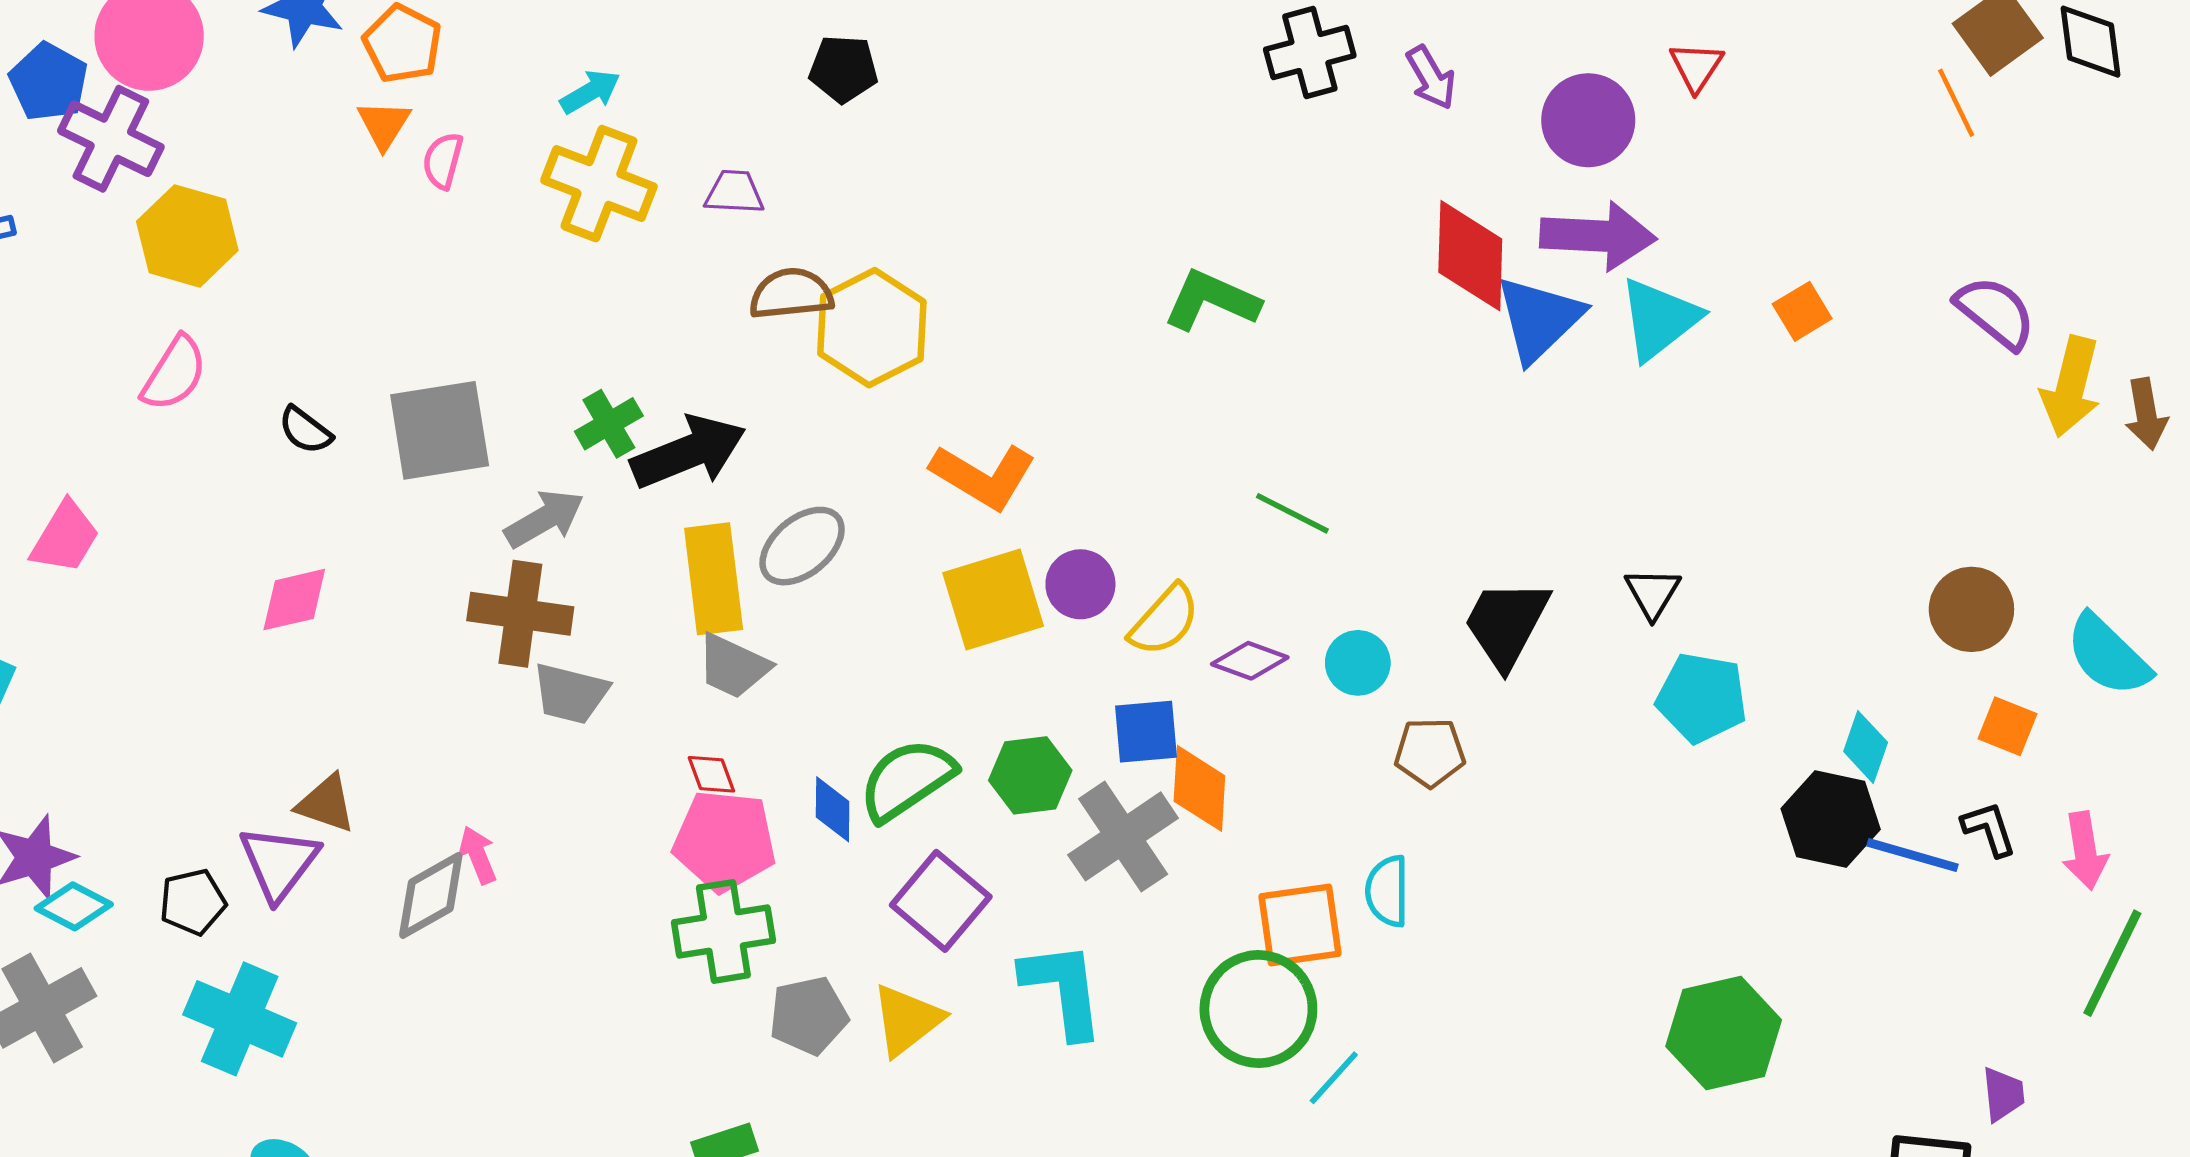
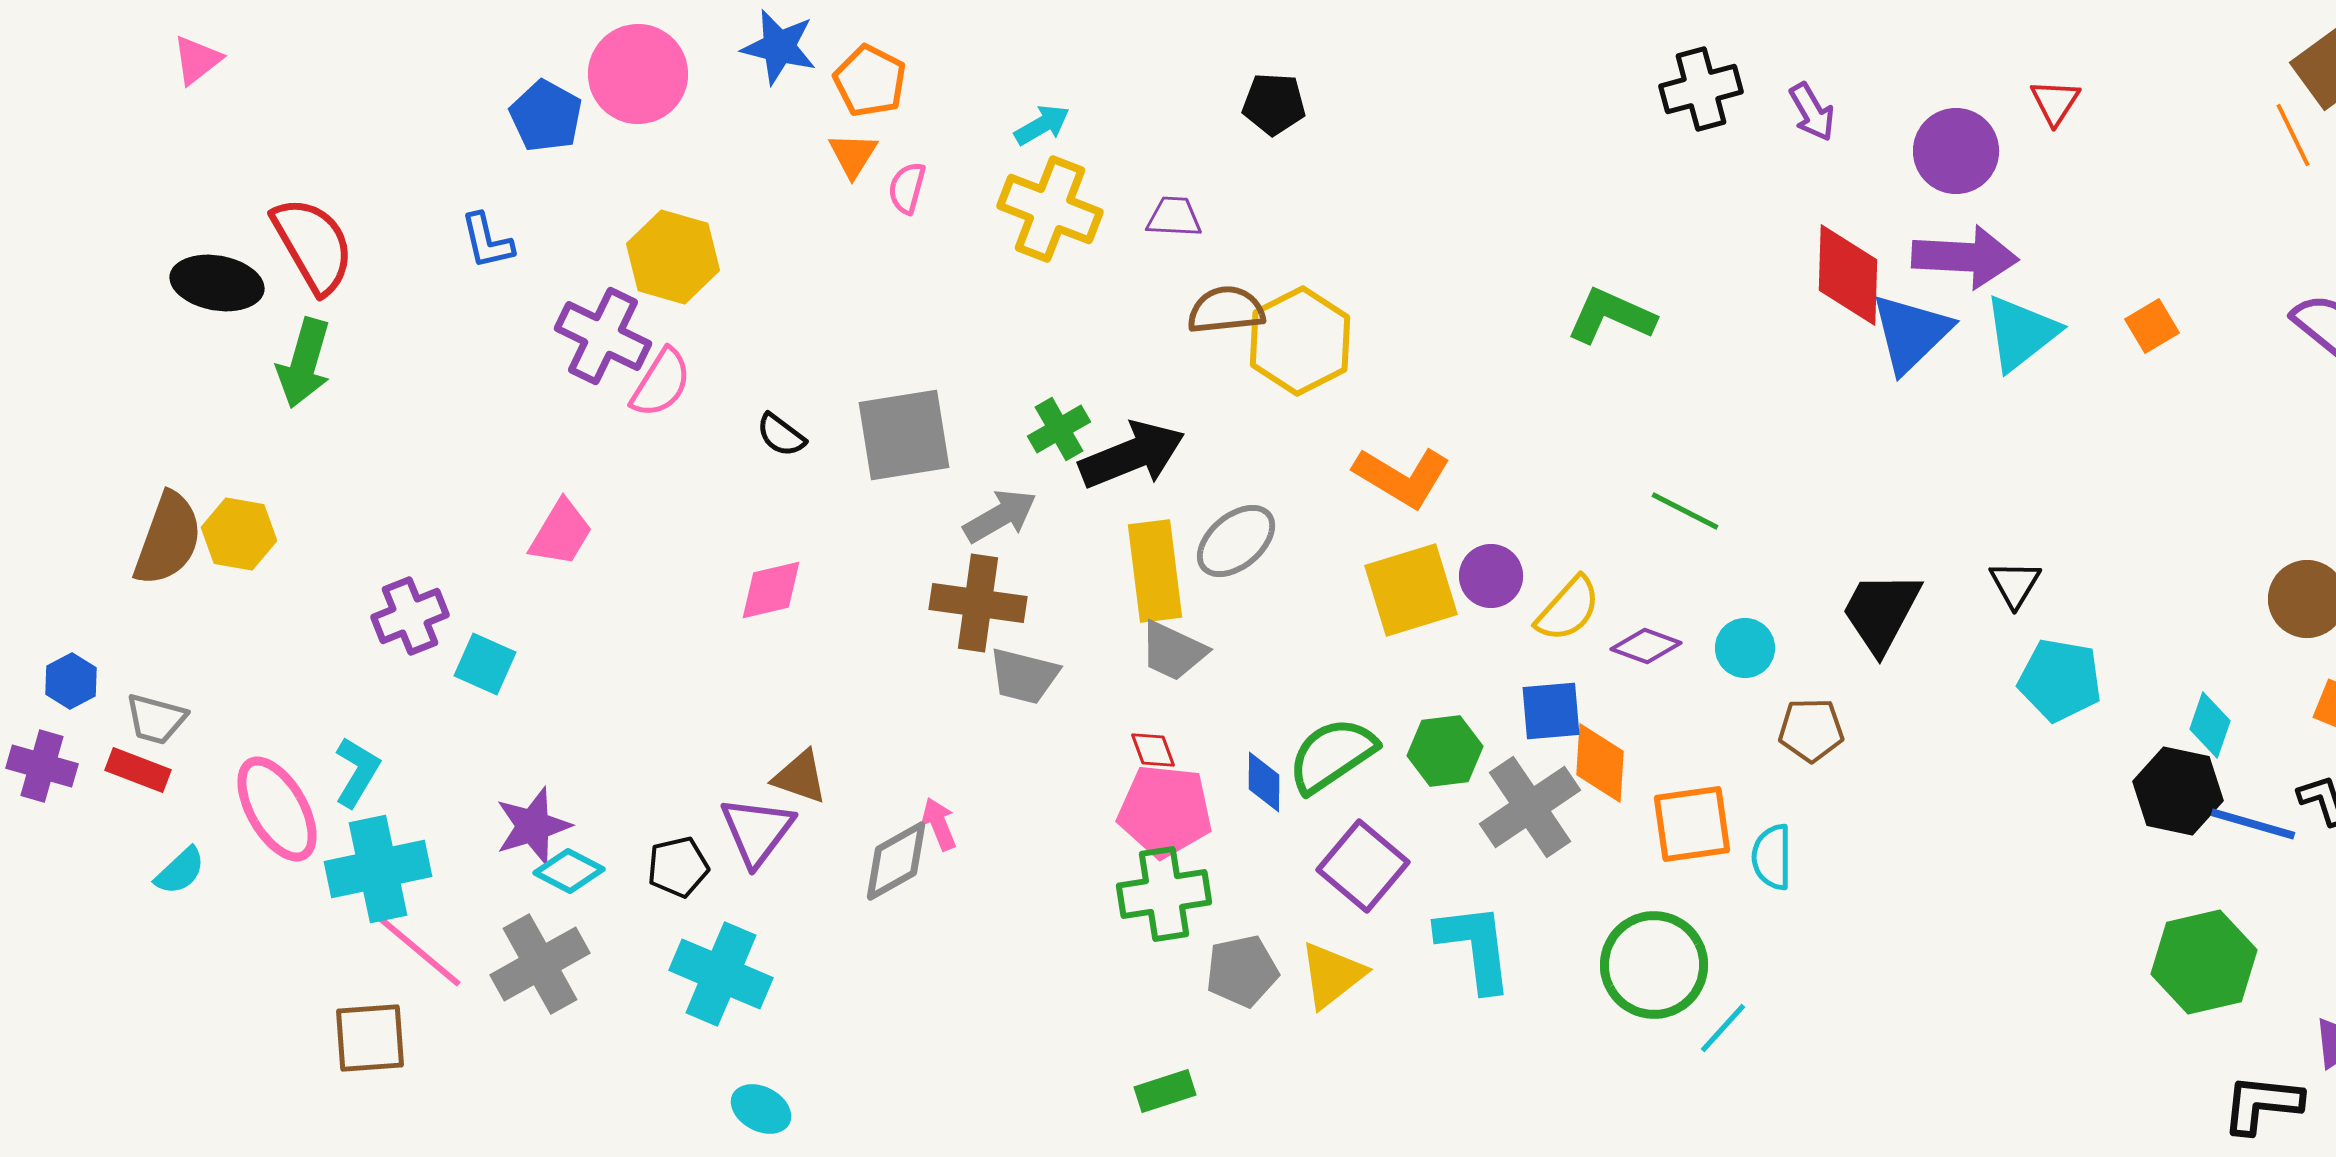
purple cross: (111, 139) -> (603, 336), moved
orange square: (1300, 925) -> (1692, 824), moved
green hexagon: (1724, 1033) -> (2204, 962), moved

